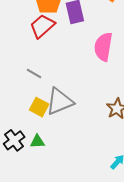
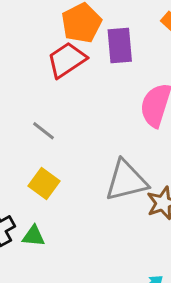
gray triangle: (60, 101) -> (126, 181), moved

